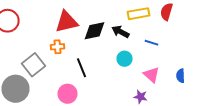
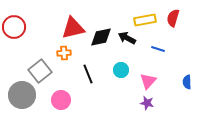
cyan circle: (124, 59) -> (121, 70), moved
pink triangle: (152, 75) -> (148, 81), moved, turned 30
pink circle: (68, 94) -> (61, 100), moved

